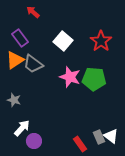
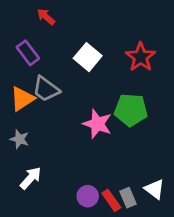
orange triangle: (15, 60) -> (22, 99), moved
pink star: (70, 77) -> (97, 124), moved
gray rectangle: (99, 137) -> (128, 198), moved
purple circle: (34, 141) -> (88, 196), moved

